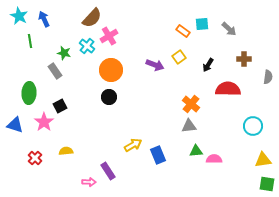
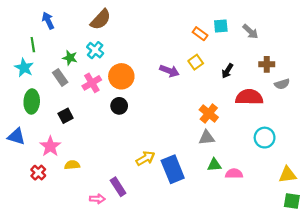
cyan star: (19, 16) -> (24, 68), moved
pink cross: (109, 36) -> (92, 83), moved
gray semicircle: (268, 77) -> (282, 84), moved, turned 64
pink star: (44, 122) -> (50, 146), moved
cyan circle: (253, 126) -> (265, 138), moved
blue rectangle: (158, 155) -> (173, 169), size x1.4

